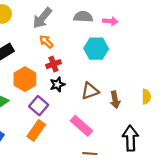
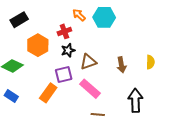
orange arrow: (46, 42) -> (79, 15), moved
brown triangle: (90, 91) -> (88, 62), moved
purple square: (39, 106) -> (64, 74), moved, turned 36

